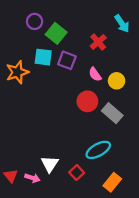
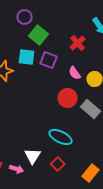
purple circle: (35, 21) -> (25, 17), moved
cyan ellipse: (98, 150) -> (61, 137), moved, turned 55

